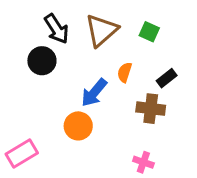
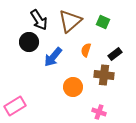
blue arrow: (94, 93) -> (53, 57), moved
orange circle: (78, 126) -> (73, 87), moved

